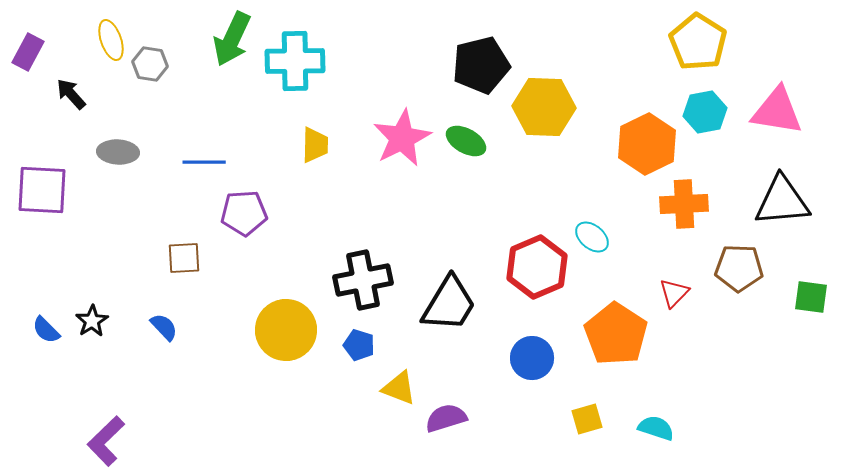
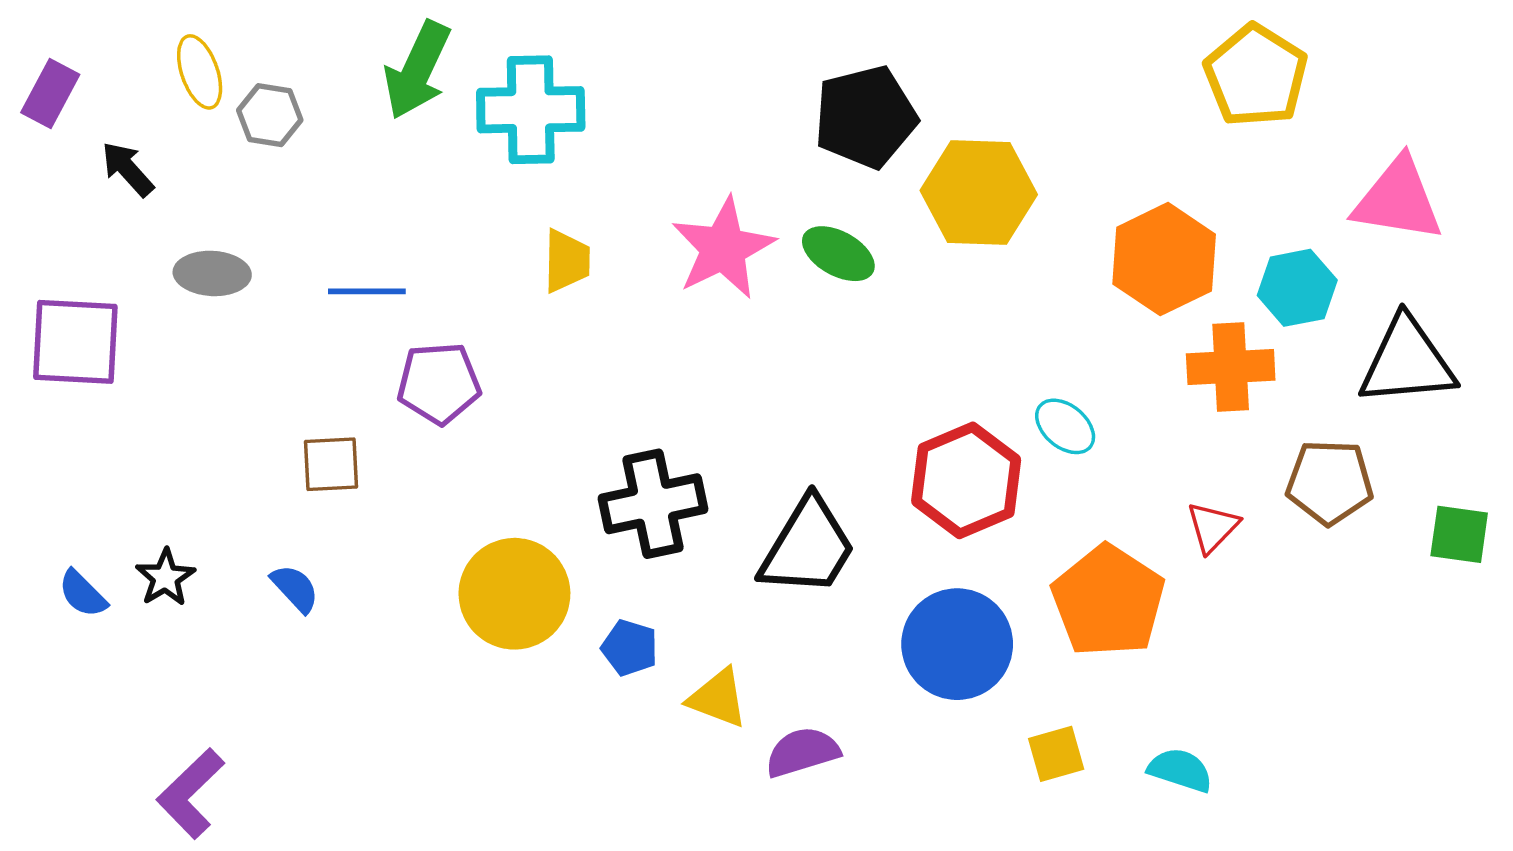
cyan hexagon: (705, 112) -> (1297, 288), moved
blue pentagon: (359, 345) -> (630, 648), moved
blue circle: (532, 358) -> (957, 644), size x1.4

